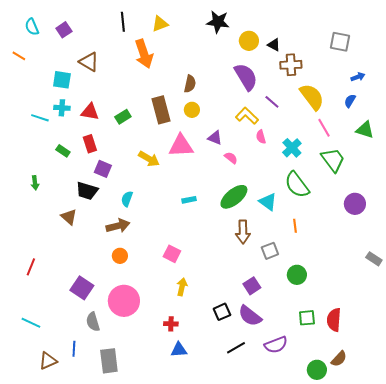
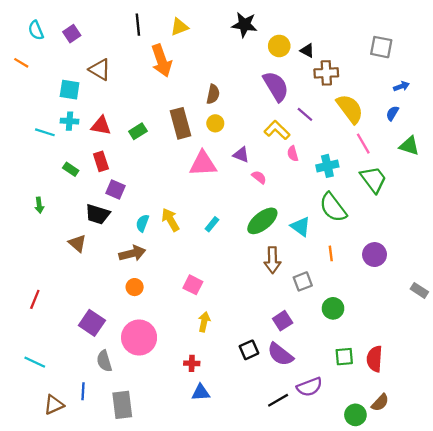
cyan cross: (292, 148) -> (327, 166), turned 30
yellow arrow: (149, 159) -> (170, 220), moved, turned -150
cyan rectangle: (189, 200) -> (212, 224), turned -40
purple circle: (355, 204) -> (375, 255), moved
black line: (236, 348) -> (278, 400), moved

